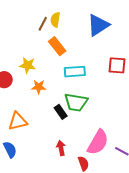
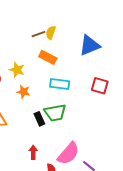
brown line: (43, 24) -> (38, 34), turned 32
orange rectangle: (57, 46) -> (48, 57), turned -36
green trapezoid: (76, 102) -> (55, 113), turned -30

